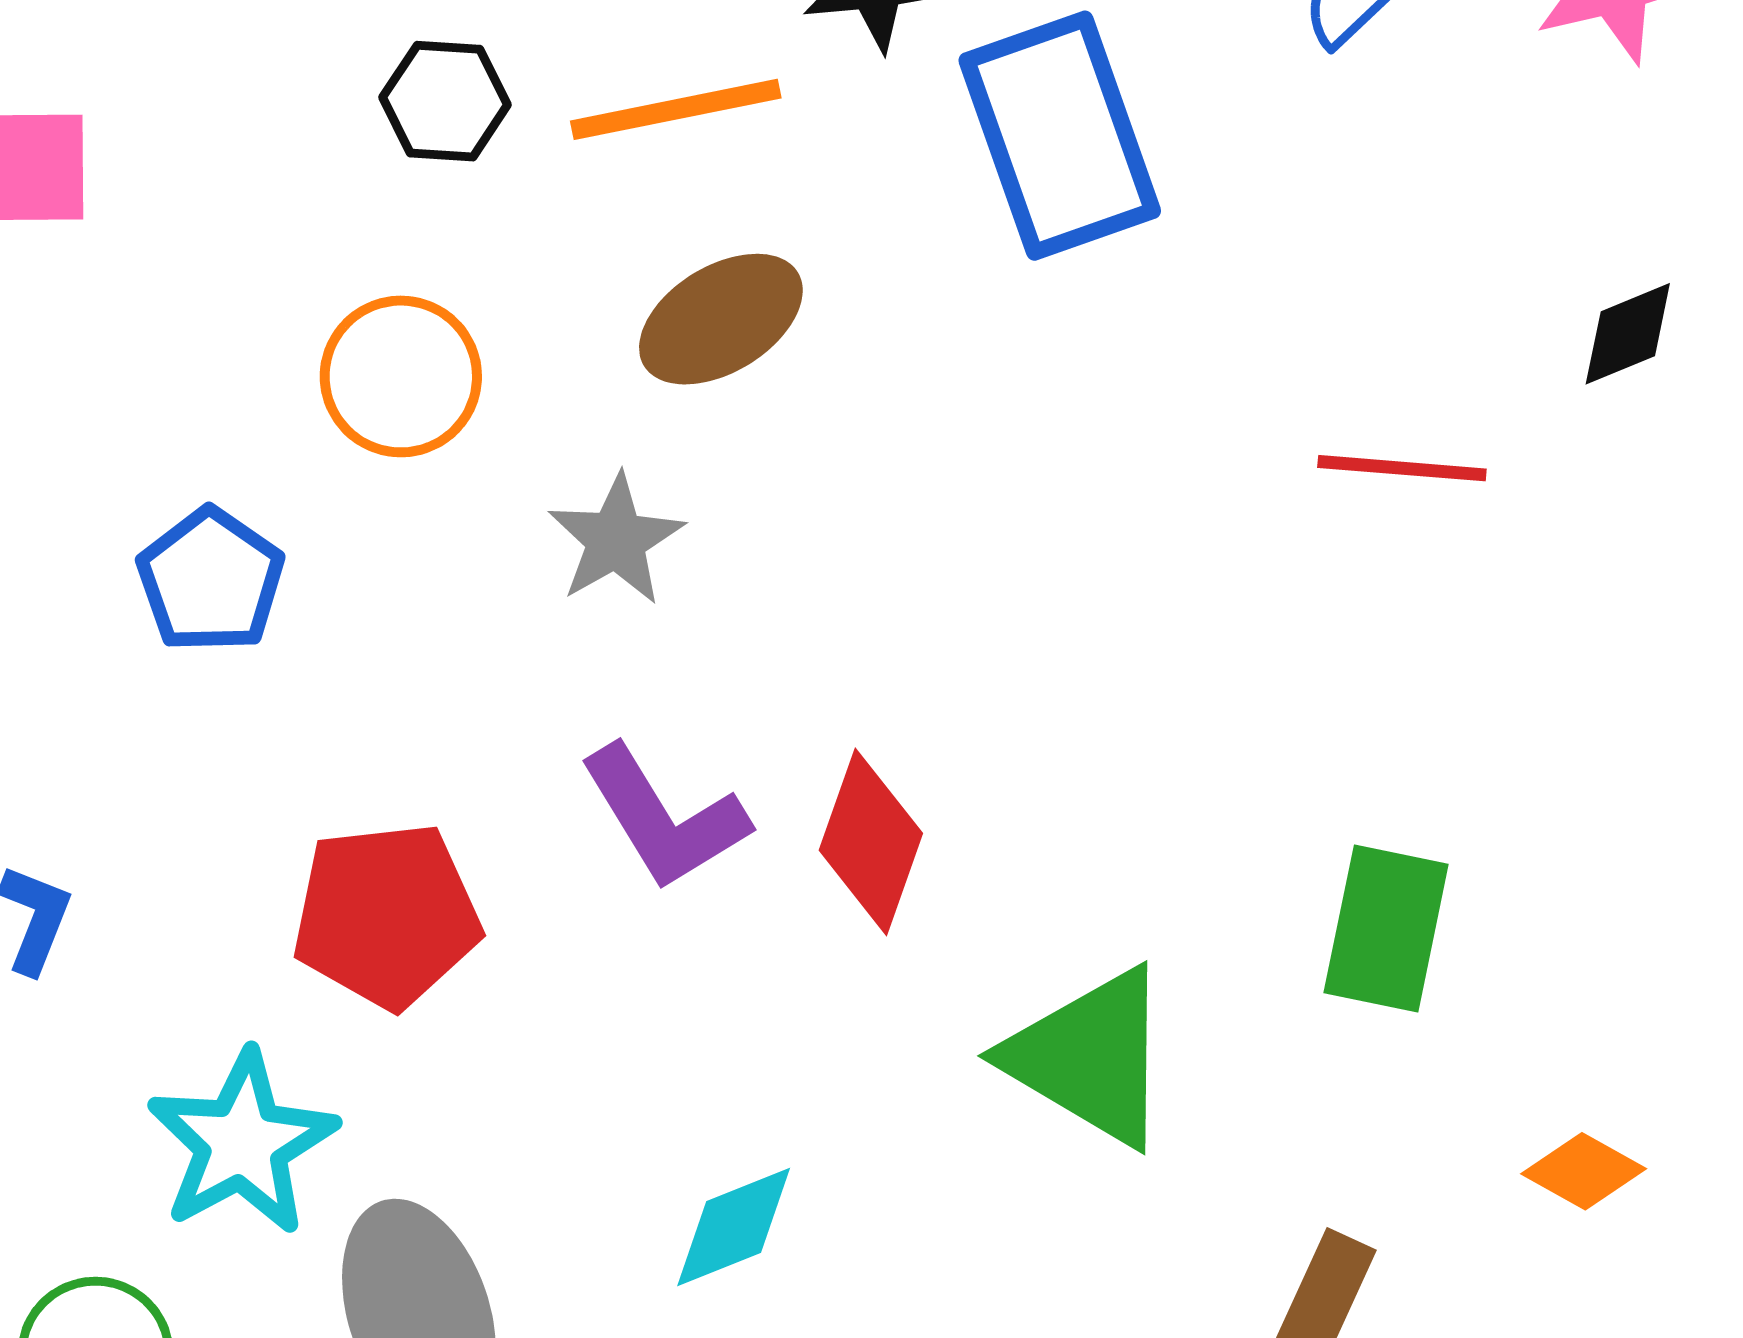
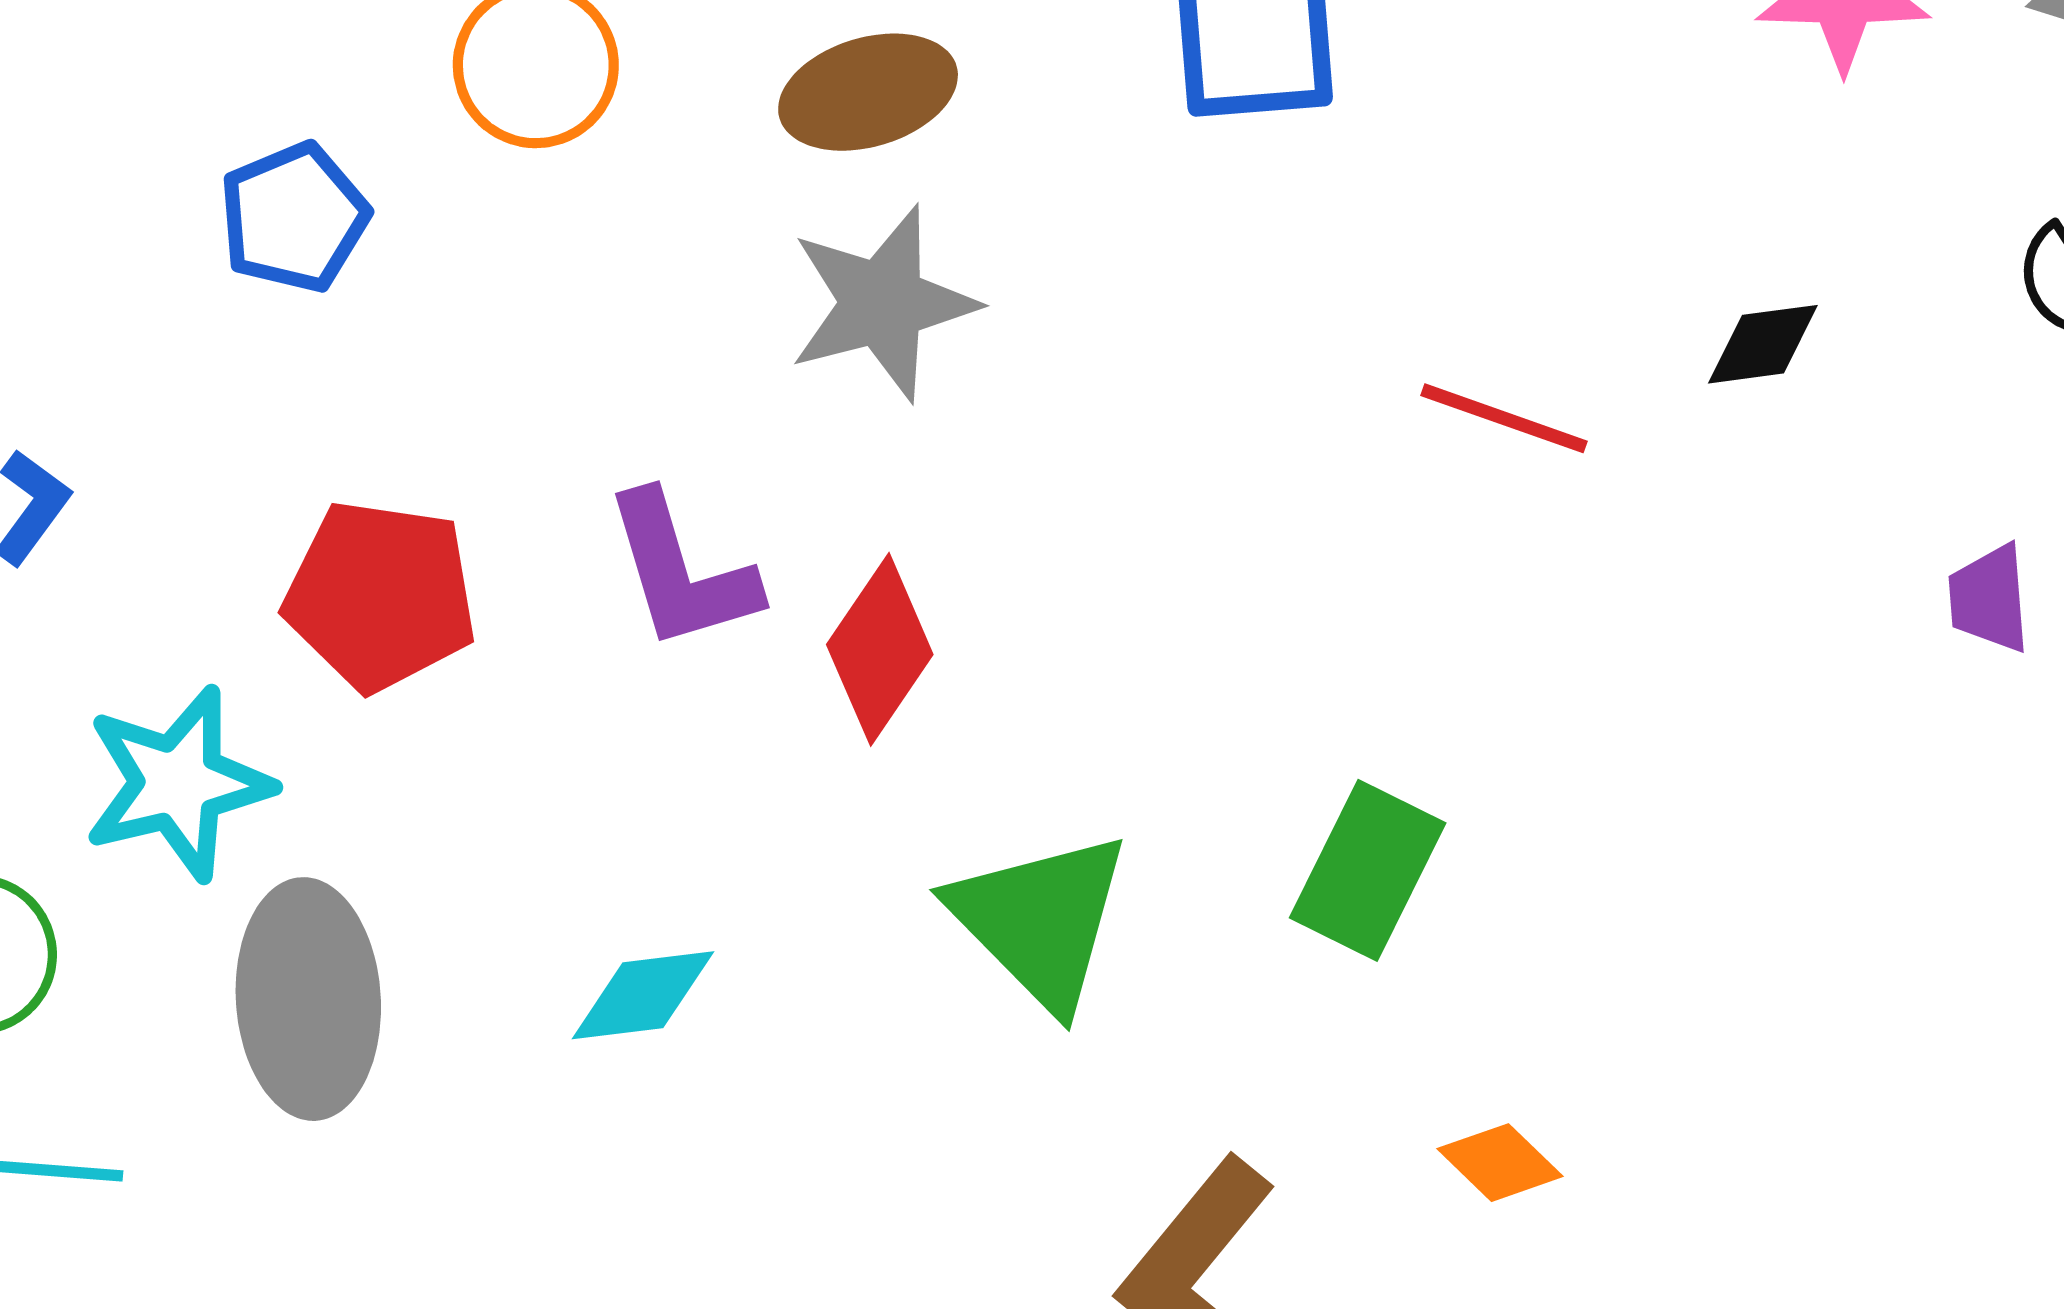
gray star: (616, 540) -> (883, 303), moved, size x1.4

